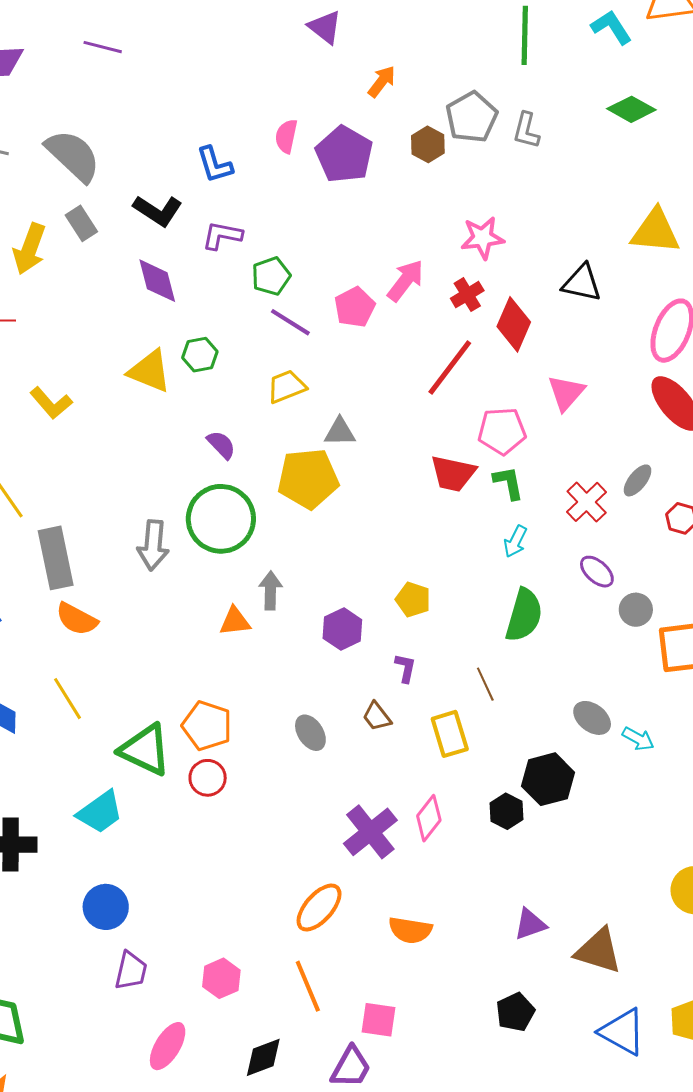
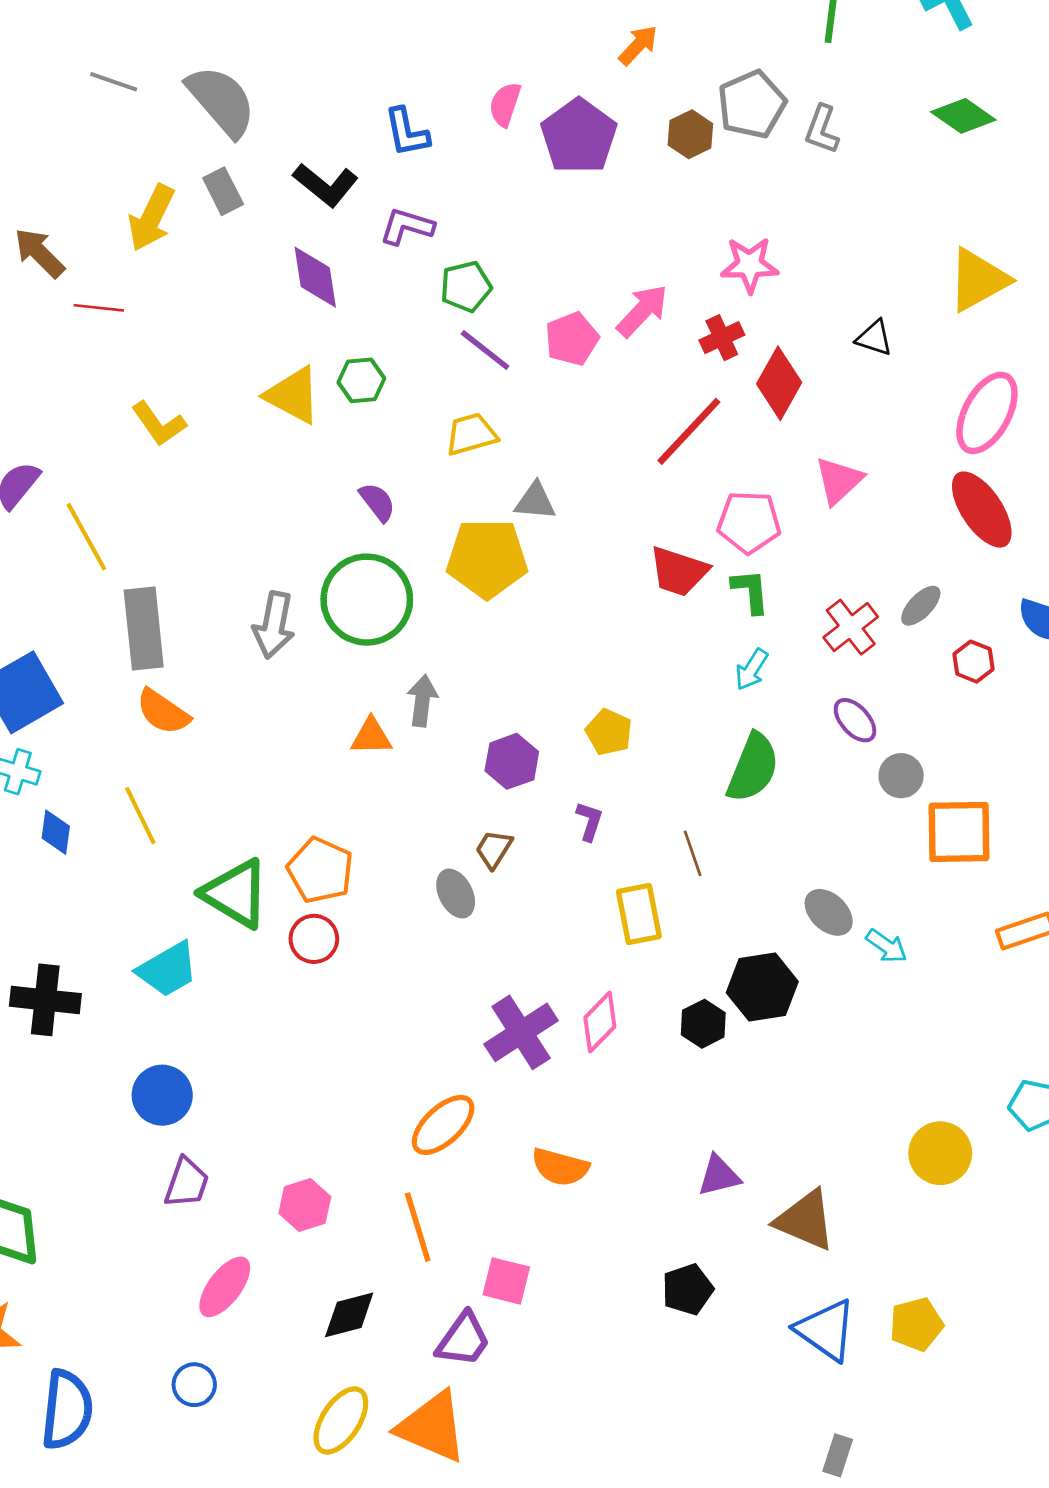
yellow triangle: (655, 231) -> (978, 280), turned -40
black triangle: (582, 283) -> (874, 338), size x0.7
brown trapezoid: (377, 716) -> (494, 849), moved, turned 64

